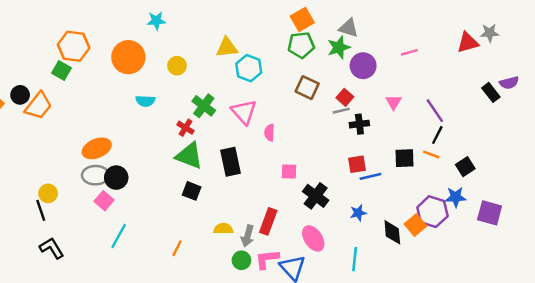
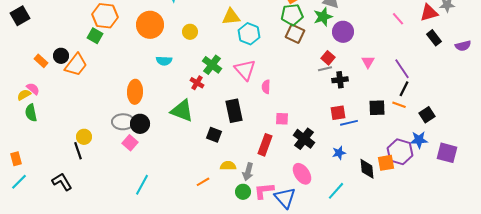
pink line: (409, 52) -> (398, 19), moved, turned 64
brown square: (307, 88) -> (295, 34), moved
black rectangle: (491, 92) -> (434, 38), moved
orange ellipse: (97, 148) -> (135, 92), moved, turned -65
green triangle: (189, 156) -> (182, 111), moved
black square: (192, 191) -> (214, 135), moved
red rectangle: (268, 221) -> (265, 145), moved
orange square: (415, 225) -> (386, 163), turned 30
cyan line: (119, 236) -> (142, 185), moved
black L-shape: (52, 248) -> (62, 182), moved
orange line: (177, 248) -> (203, 182), moved, turned 32
cyan line: (355, 259) -> (336, 191), turned 36

